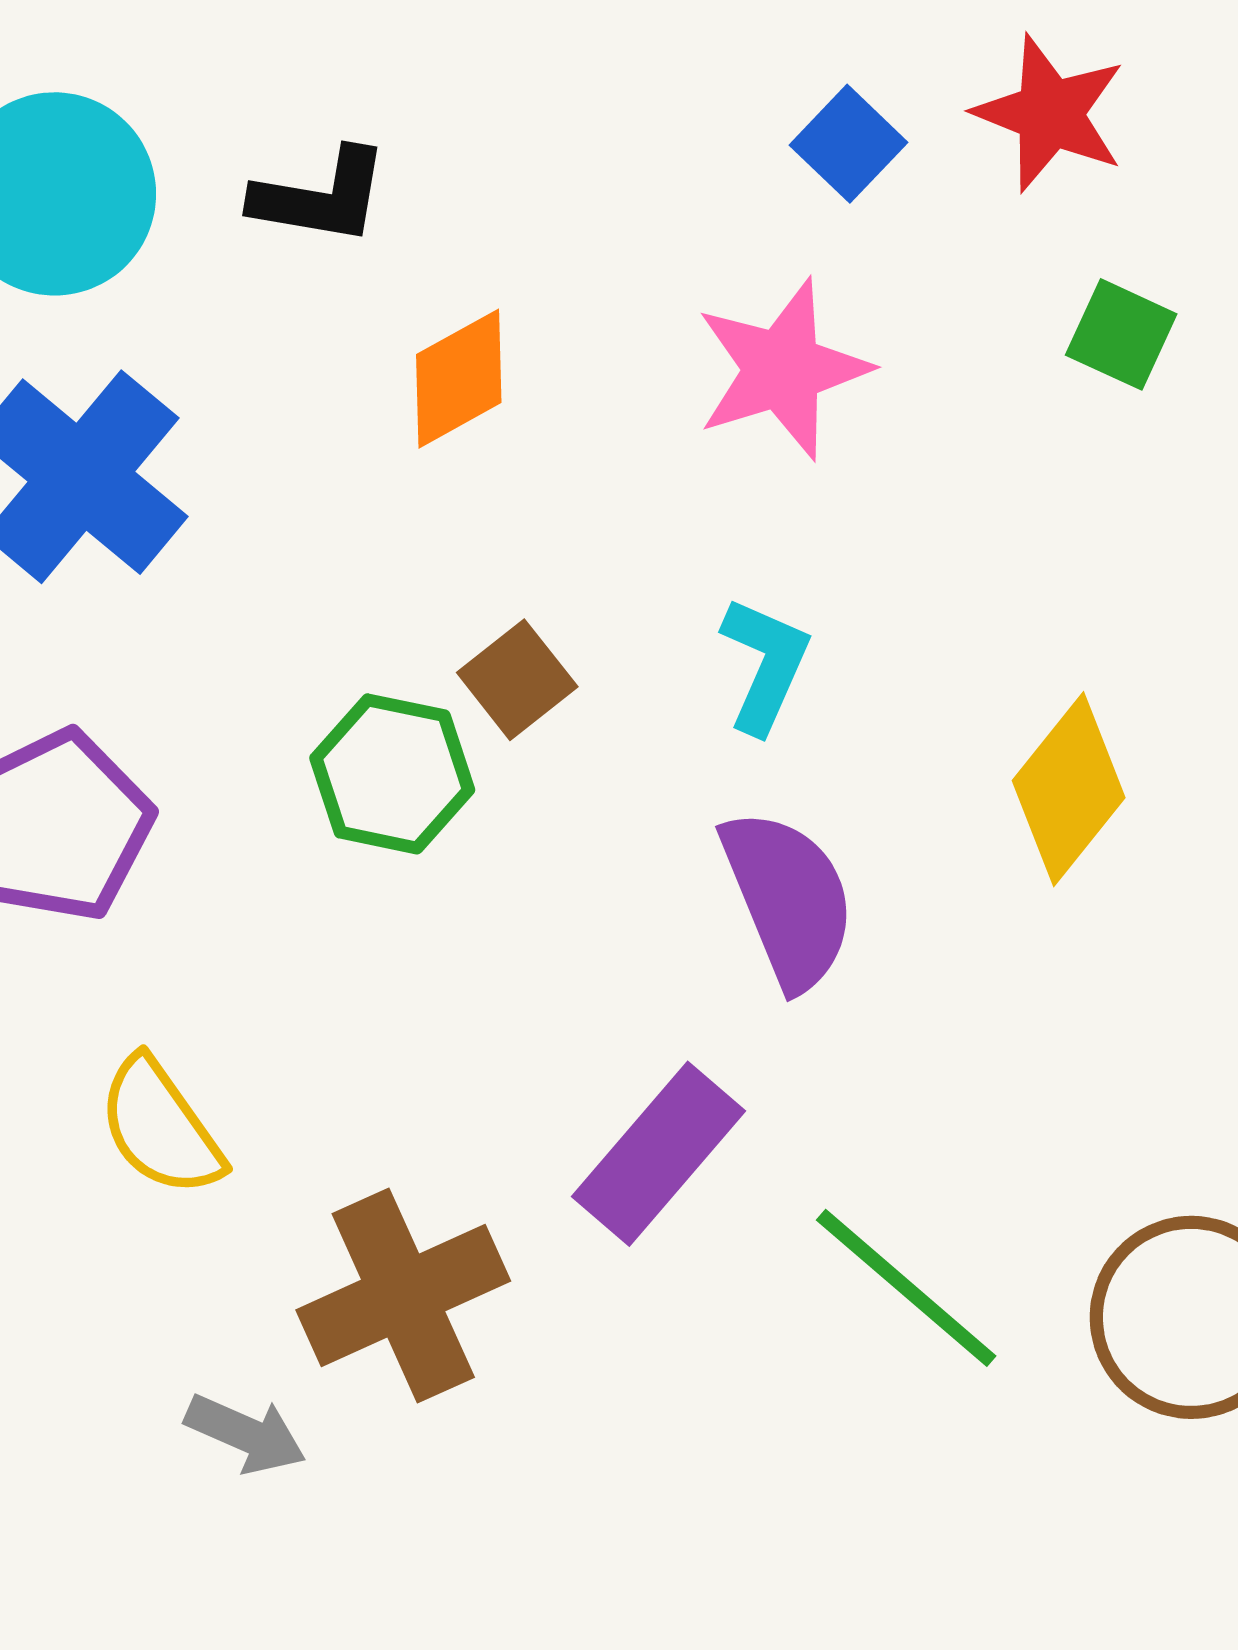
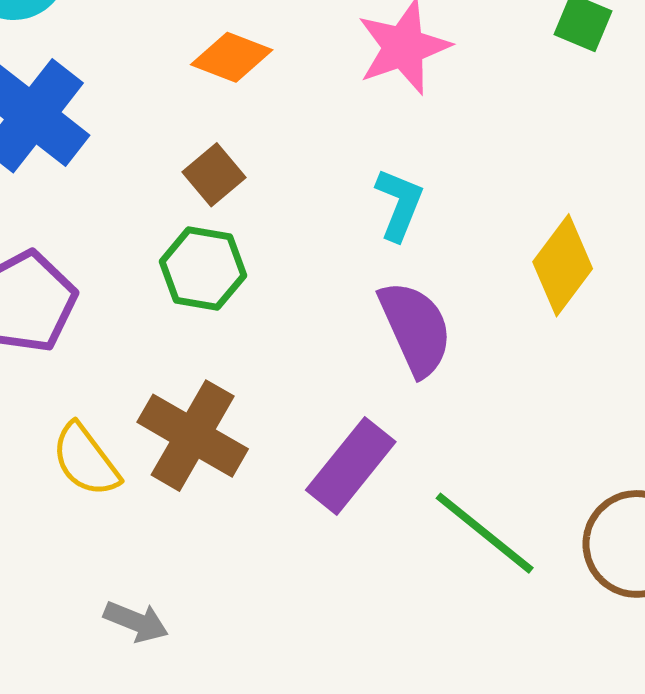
orange diamond: (459, 379) -> (232, 57), turned 52
brown square: (517, 680) -> (214, 175), moved
brown cross: (403, 1296) -> (193, 436), moved, turned -34

